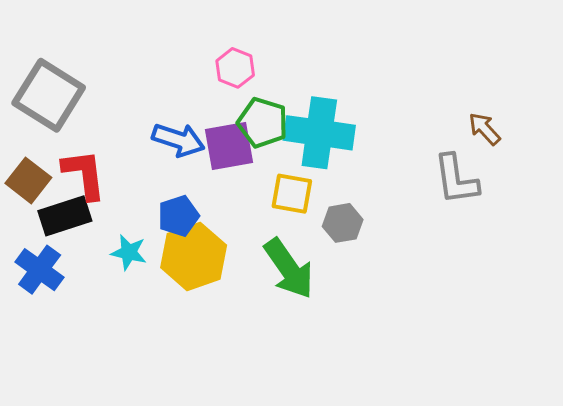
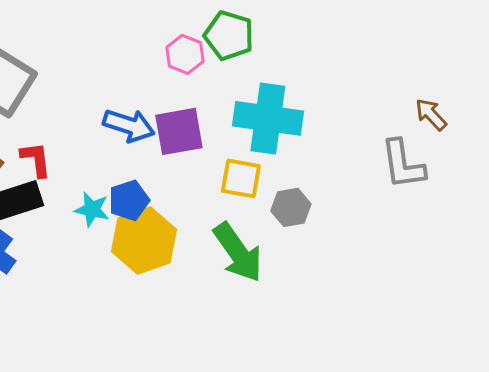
green pentagon: (263, 123) -> (229, 35), moved
red L-shape: (84, 174) -> (36, 159), size x0.7
cyan star: (129, 252) -> (92, 209), moved

